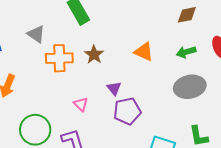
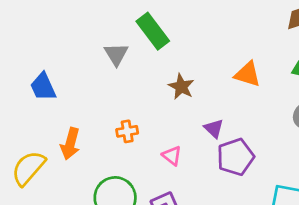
gray triangle: (36, 34) -> (116, 54), moved, turned 30
orange cross: (59, 58) -> (127, 131), moved, size x0.6

